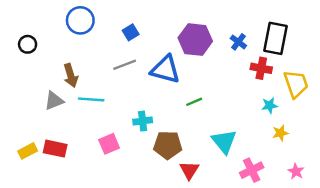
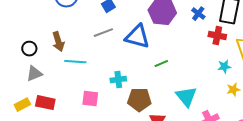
black circle: (28, 44) -> (29, 49), moved
gray triangle: (54, 101) -> (34, 74), moved
pink square: (109, 144) -> (90, 99), turned 30

